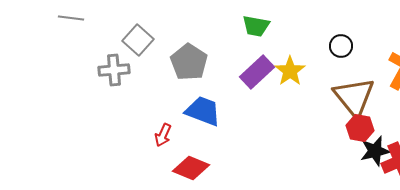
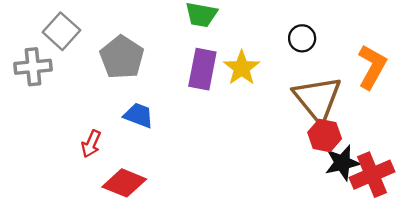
purple rectangle: (257, 72) -> (202, 69), turned -36
blue trapezoid: (203, 111) -> (138, 115), size x0.7

